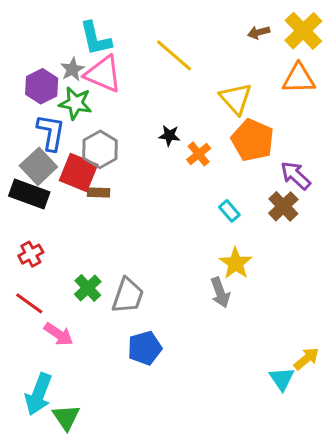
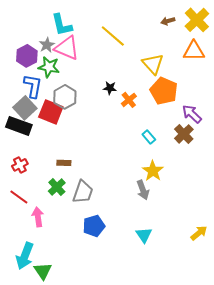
brown rectangle: (99, 192) -> (64, 163), moved
pink arrow: (59, 334) -> (38, 217), turned -132
cyan triangle: (282, 379) -> (144, 235), moved

